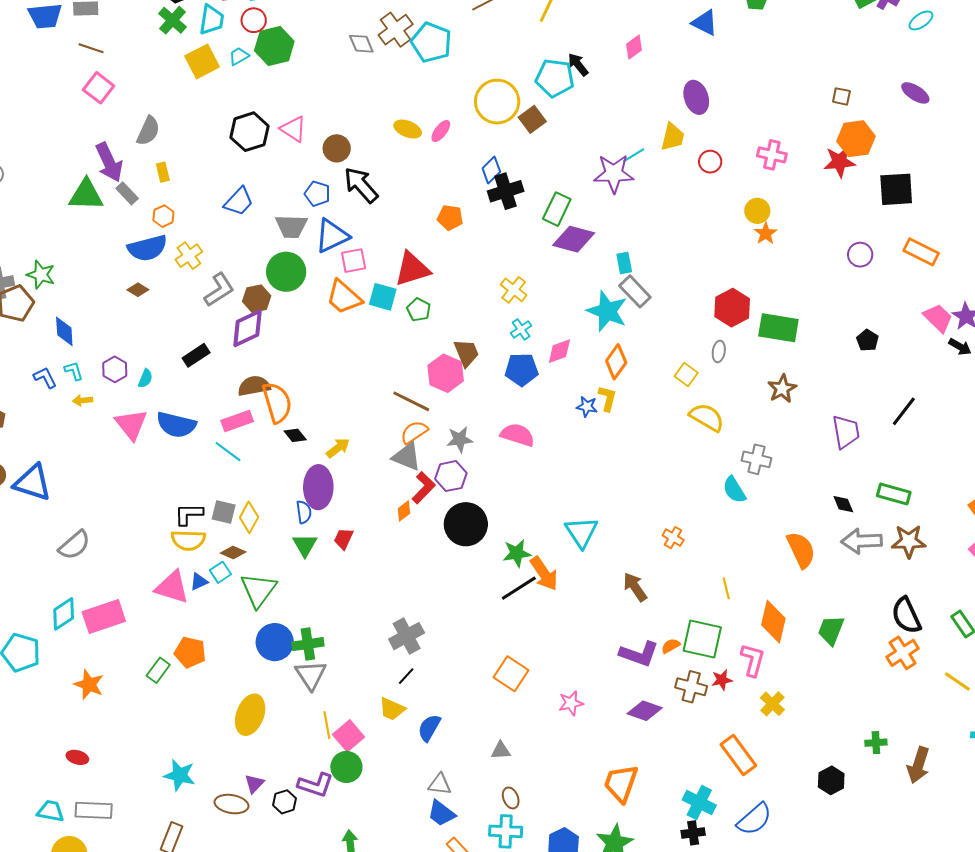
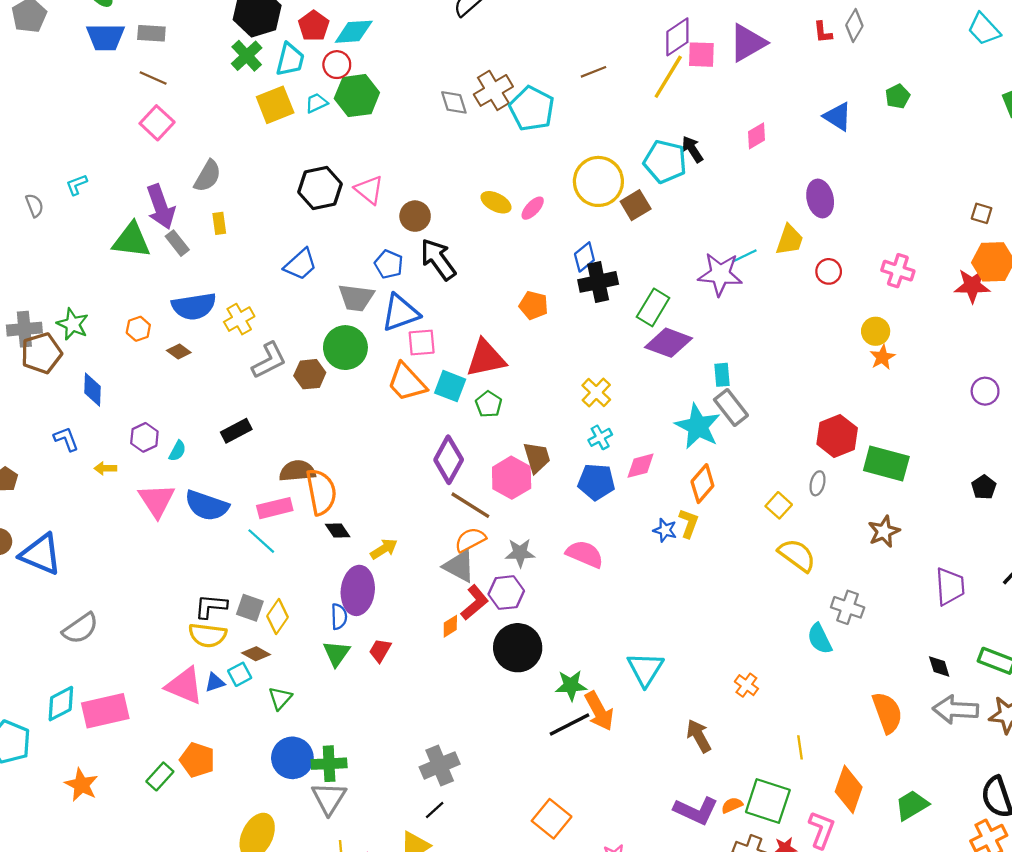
orange hexagon: (163, 216) -> (138, 329), moved
purple diamond: (247, 328) -> (449, 460), moved, turned -42
cyan L-shape: (74, 371) -> (77, 185), moved, turned -100
green triangle: (258, 590) -> (280, 698), size x0.6
green trapezoid: (831, 630) -> (912, 805), turned 32

